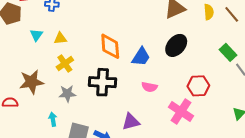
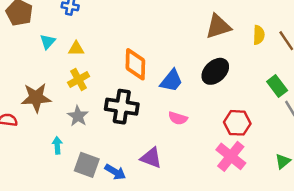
gray star: (67, 94) -> (78, 116), turned 30
pink cross: (181, 112) -> (231, 156), moved
purple triangle: (131, 122) -> (151, 158), turned 30

